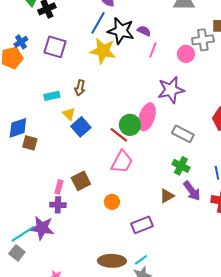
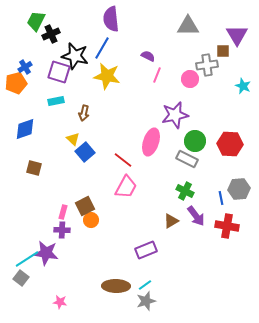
black star: (121, 31) -> (75, 56), moved
cyan rectangle: (52, 96) -> (56, 101), moved
green circle: (130, 125) -> (195, 141), moved
blue diamond: (18, 128) -> (25, 129), moved
orange circle: (112, 202) -> (91, 220), moved

